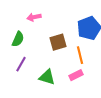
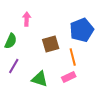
pink arrow: (34, 17) -> (27, 19), turned 104

